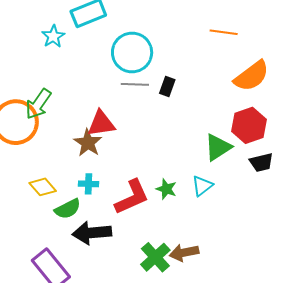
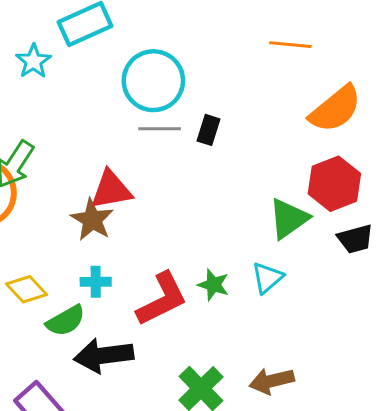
brown arrow: (184, 253) -> (272, 381), moved

